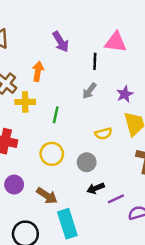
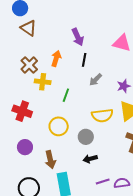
black line: (95, 61) -> (84, 60), moved
yellow semicircle: (103, 134) -> (102, 115), size x1.5
brown arrow: (47, 196) -> (50, 160), turned 36
purple line: (116, 199) -> (103, 181), moved

